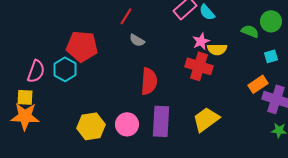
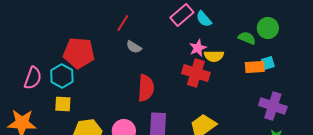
orange rectangle: (258, 84) -> (255, 67), moved, turned 30
yellow square: (25, 97) -> (63, 104), moved

